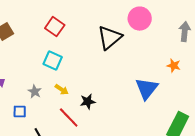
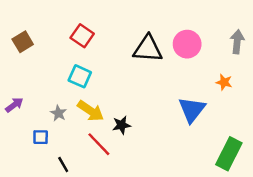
pink circle: (140, 19) -> (187, 44), moved
black triangle: (110, 38) -> (148, 49), turned 44
yellow arrow: (62, 90) -> (91, 111), size x1.6

